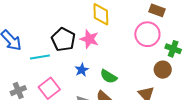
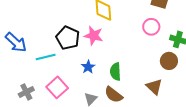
pink circle: (147, 34) -> (151, 27), size x0.7
green semicircle: (109, 76) -> (115, 72), turned 60

